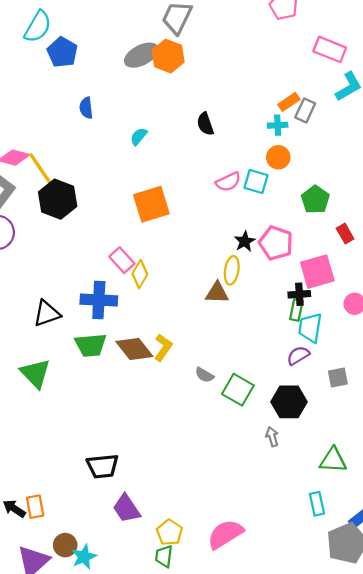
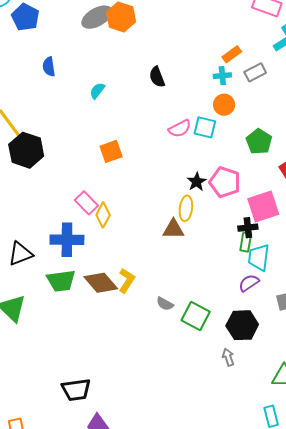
gray rectangle: (305, 110) -> (255, 72), moved, turned 40
orange square: (151, 204) -> (111, 151), size x0.7

